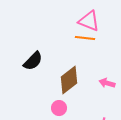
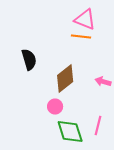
black semicircle: (33, 61) -> (29, 60), turned -60

